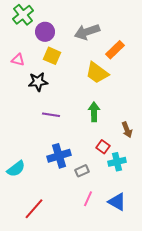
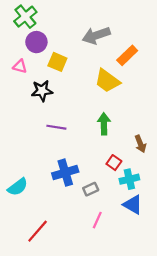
purple circle: (45, 32) -> (36, 42), moved
blue triangle: (117, 202) -> (133, 205), moved

